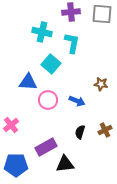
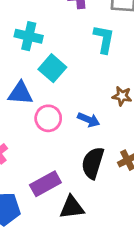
cyan cross: (42, 32) -> (29, 36), moved
cyan L-shape: (72, 43) -> (104, 39), moved
black semicircle: (80, 132) -> (93, 163), size x1.6

